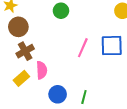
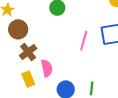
yellow rectangle: (21, 78) -> (28, 79), turned -63

